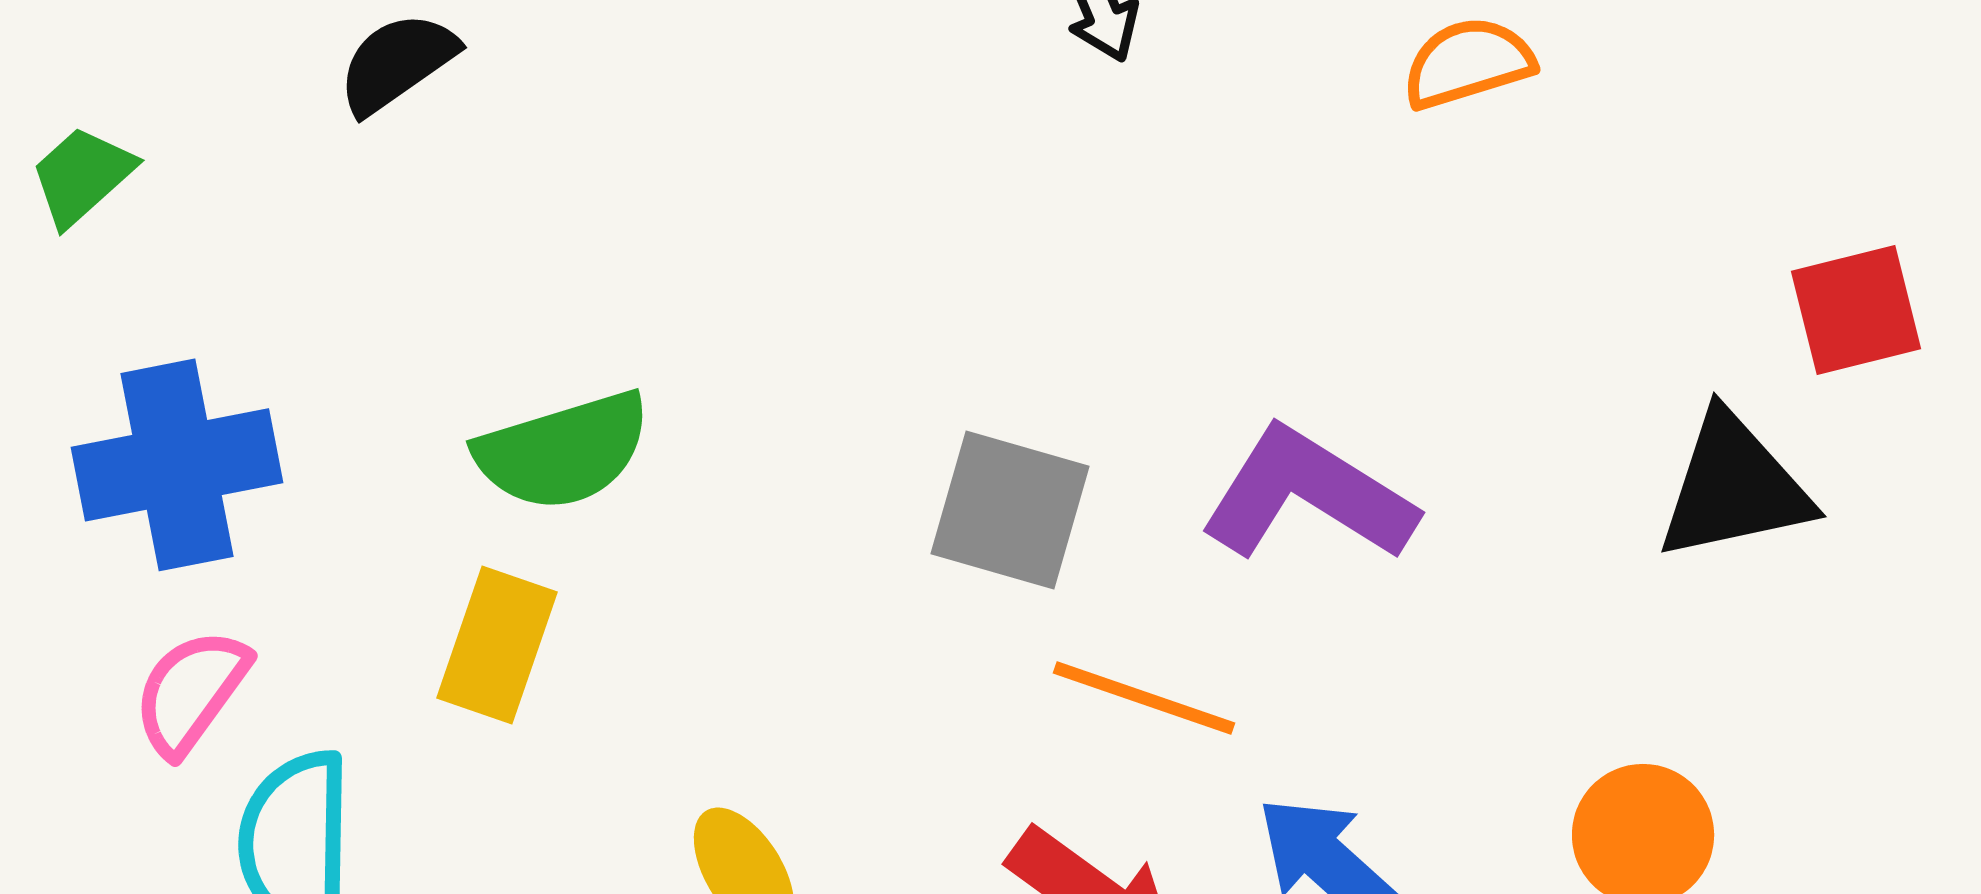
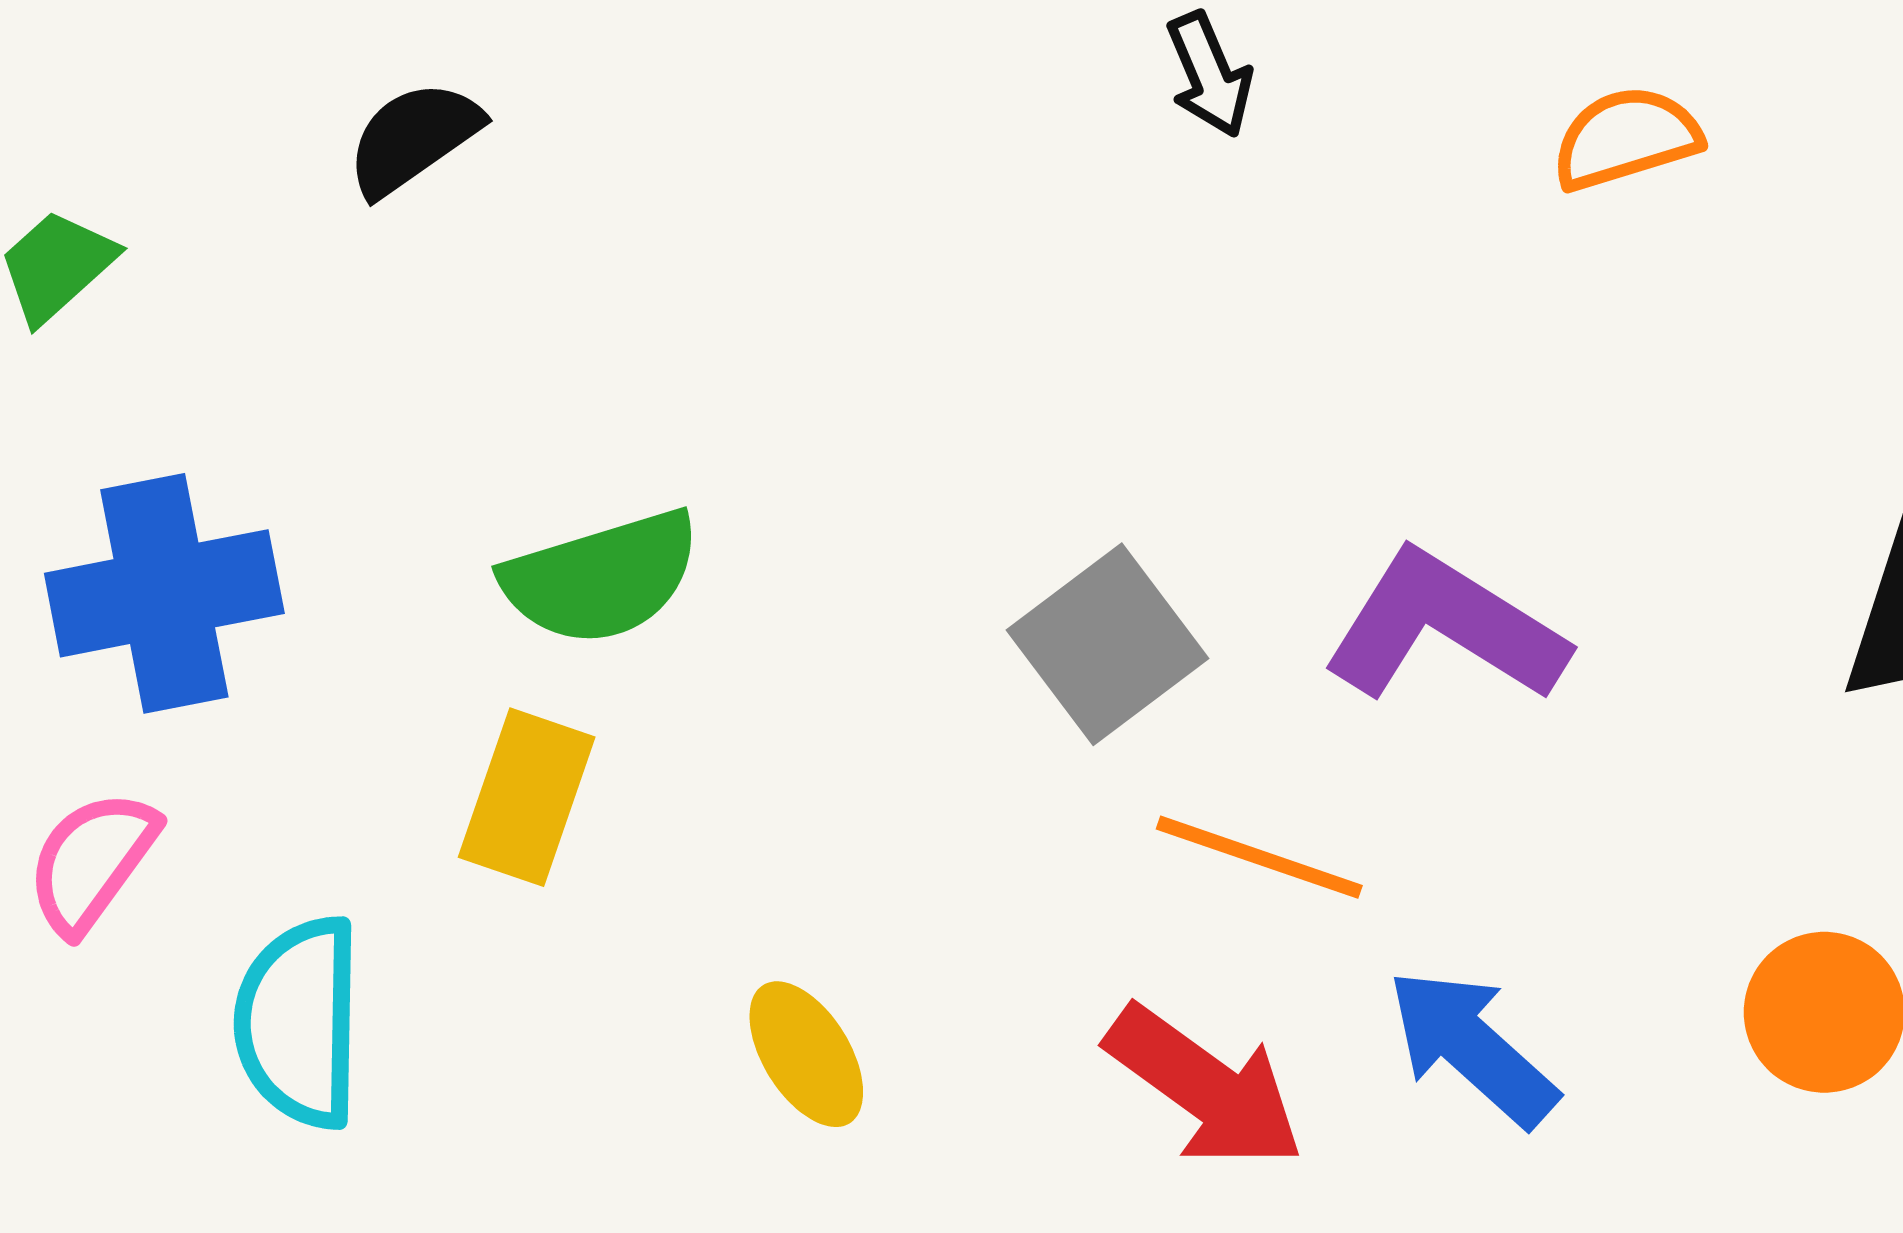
gray square: (1010, 510) -> (1108, 644), turned 37
pink semicircle: (191, 692) -> (92, 862), moved

